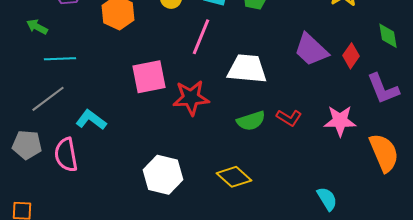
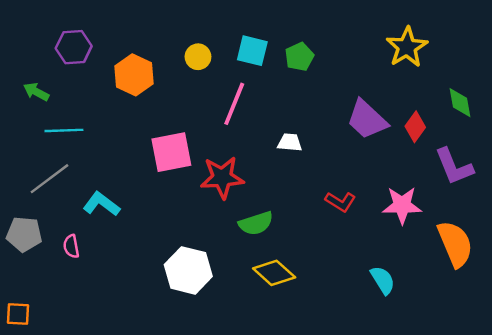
white trapezoid: (247, 69) -> (290, 142), size x0.5
green semicircle: (251, 121) -> (256, 223), moved
pink semicircle: (66, 155) -> (71, 246), size x0.6
cyan semicircle: (327, 199) -> (383, 280), moved

